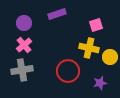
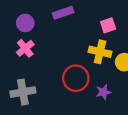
gray cross: (22, 70) -> (23, 92), moved
purple star: (100, 83) -> (103, 92), moved

